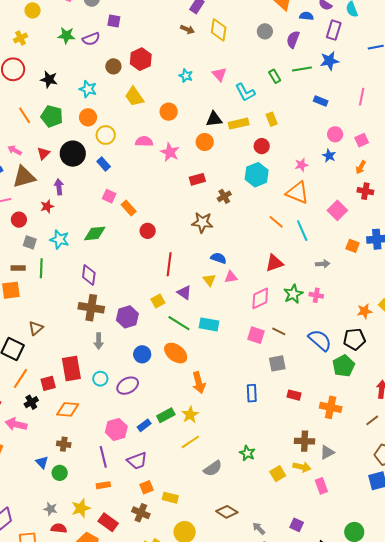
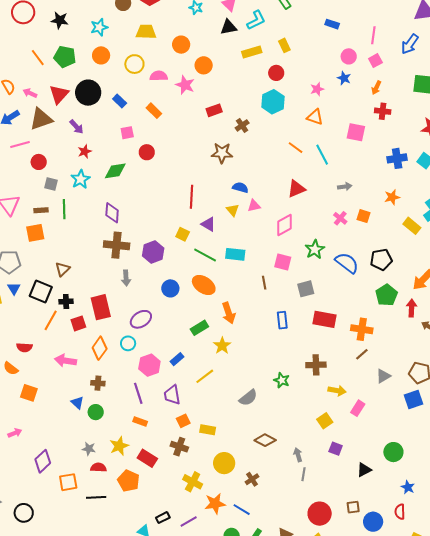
cyan star: (88, 89) -> (99, 27), turned -30
cyan L-shape: (245, 92) -> (256, 20), turned -85
yellow trapezoid: (134, 97) -> (146, 32), turned 130
pink line: (362, 97) -> (373, 35), moved
black triangle: (214, 119) -> (229, 27), moved
yellow circle: (106, 135) -> (134, 64), moved
orange circle: (205, 142) -> (204, 65), moved
red triangle: (43, 153) -> (59, 94), size x1.5
purple arrow: (59, 187) -> (76, 127), turned 147
orange triangle: (297, 193) -> (315, 117), size x0.7
pink square: (109, 196) -> (127, 133), turned -32
red star: (47, 206) -> (85, 151), moved
orange rectangle: (129, 208) -> (154, 111), moved
pink square: (337, 210) -> (356, 132), turned -30
red circle: (148, 231) -> (147, 152), moved
cyan star: (60, 240) -> (80, 179), turned 30
orange square: (353, 246) -> (363, 216), moved
green star: (293, 294) -> (315, 249), moved
pink cross: (316, 295) -> (340, 218), turned 32
yellow square: (158, 301) -> (183, 234), turned -32
orange star: (364, 311) -> (392, 197), moved
brown line: (279, 331) -> (264, 283), moved, turned 56
green pentagon: (344, 366) -> (387, 295), moved
cyan circle: (100, 379) -> (128, 343), moved
purple ellipse: (128, 386) -> (141, 319), moved
red rectangle: (294, 395) -> (324, 319), size x1.6
black cross: (31, 402) -> (66, 301), moved, turned 32
orange diamond: (68, 409) -> (100, 348), turned -55
green rectangle: (166, 415) -> (199, 328), moved
brown line: (372, 420) -> (362, 354), moved
pink arrow: (16, 424) -> (66, 361), moved
brown cross: (305, 441) -> (316, 365), moved
yellow line: (190, 442) -> (205, 376), moved
gray triangle: (327, 452) -> (383, 376), moved
purple trapezoid: (137, 461) -> (172, 395), turned 105
yellow square: (278, 474) -> (325, 421), moved
orange rectangle: (103, 485) -> (140, 422), turned 32
pink rectangle: (321, 486) -> (358, 408), turned 56
gray arrow: (259, 528) -> (298, 455), turned 32

